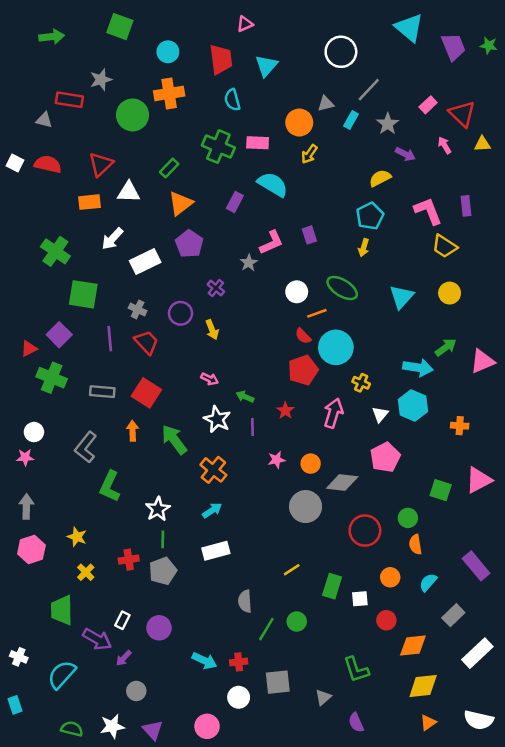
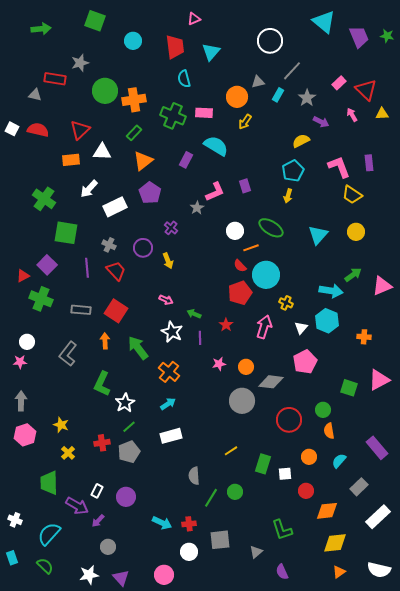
orange cross: (169, 93) -> (134, 100), moved
green L-shape: (110, 486) -> (102, 384), moved
green line: (163, 539) -> (129, 427), turned 48
green semicircle: (72, 729) -> (45, 566), moved, turned 30

